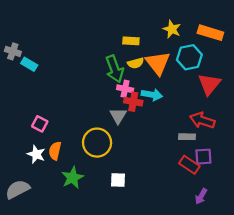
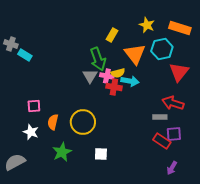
yellow rectangle: (131, 41) -> (112, 35), turned -64
yellow semicircle: (136, 63) -> (118, 73), moved
gray triangle: (118, 116) -> (90, 76), moved
pink square: (40, 124) -> (34, 106), turned -32
orange semicircle: (55, 151) -> (53, 122), moved

